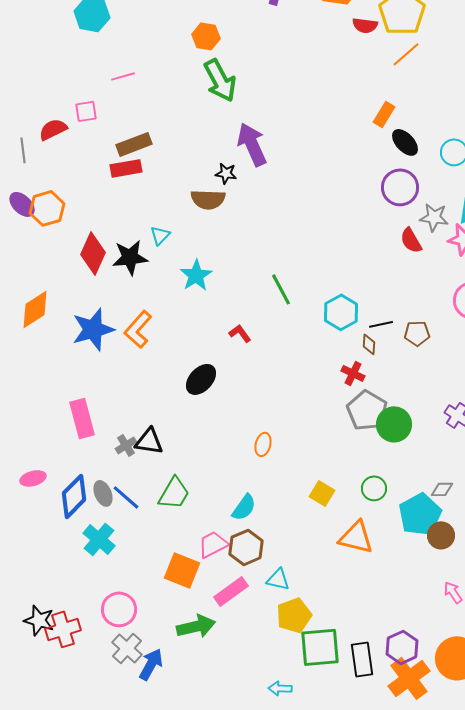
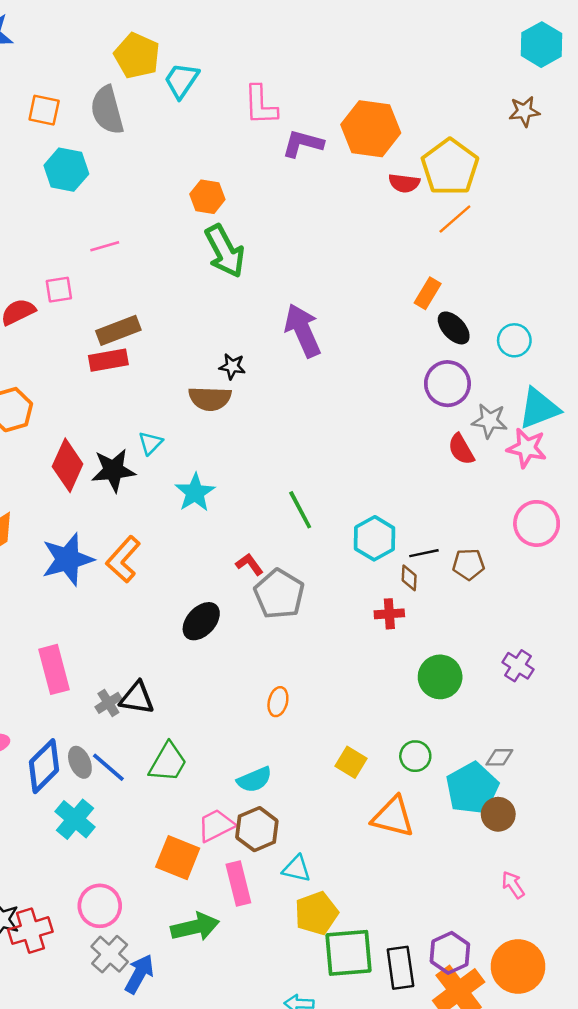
purple arrow: (252, 144) -> (303, 330), moved
red cross: (353, 373) -> (389, 614), turned -30
gray pentagon: (367, 410) -> (279, 594), moved
cyan semicircle: (244, 507) -> (254, 780), turned 32
pink rectangle: (231, 591) -> (238, 884), turned -68

